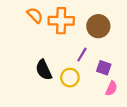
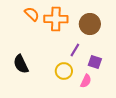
black semicircle: (44, 70) -> (21, 64), moved
pink semicircle: (111, 88) -> (86, 81), moved

